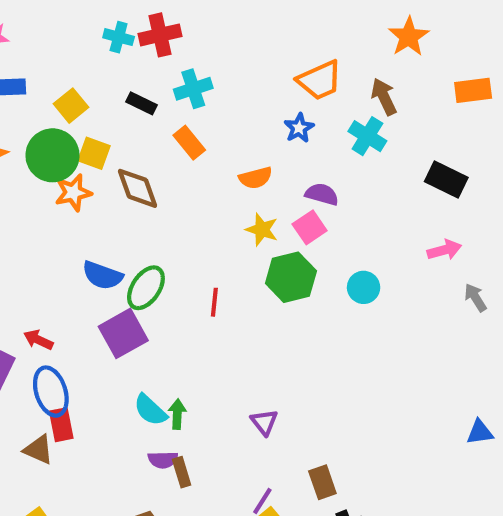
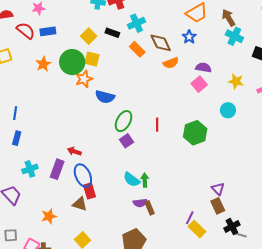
yellow square: (71, 106) -> (89, 36), moved
cyan cross: (367, 136) -> (234, 36), moved
brown diamond: (137, 188) -> (161, 43), moved
yellow star: (262, 230) -> (236, 81), moved
blue semicircle: (102, 275) -> (105, 97), moved
green hexagon: (291, 277) -> (195, 133), moved
purple square: (123, 333) -> (127, 141), moved, size x0.6
purple triangle: (264, 422) -> (218, 189), moved

